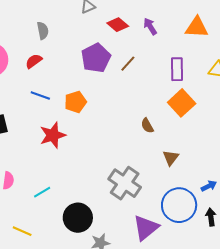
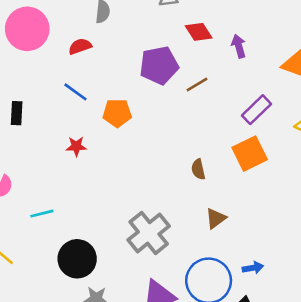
purple rectangle: (177, 69) -> (257, 110), turned 30
red star: (53, 135) -> (76, 146), size x0.6

